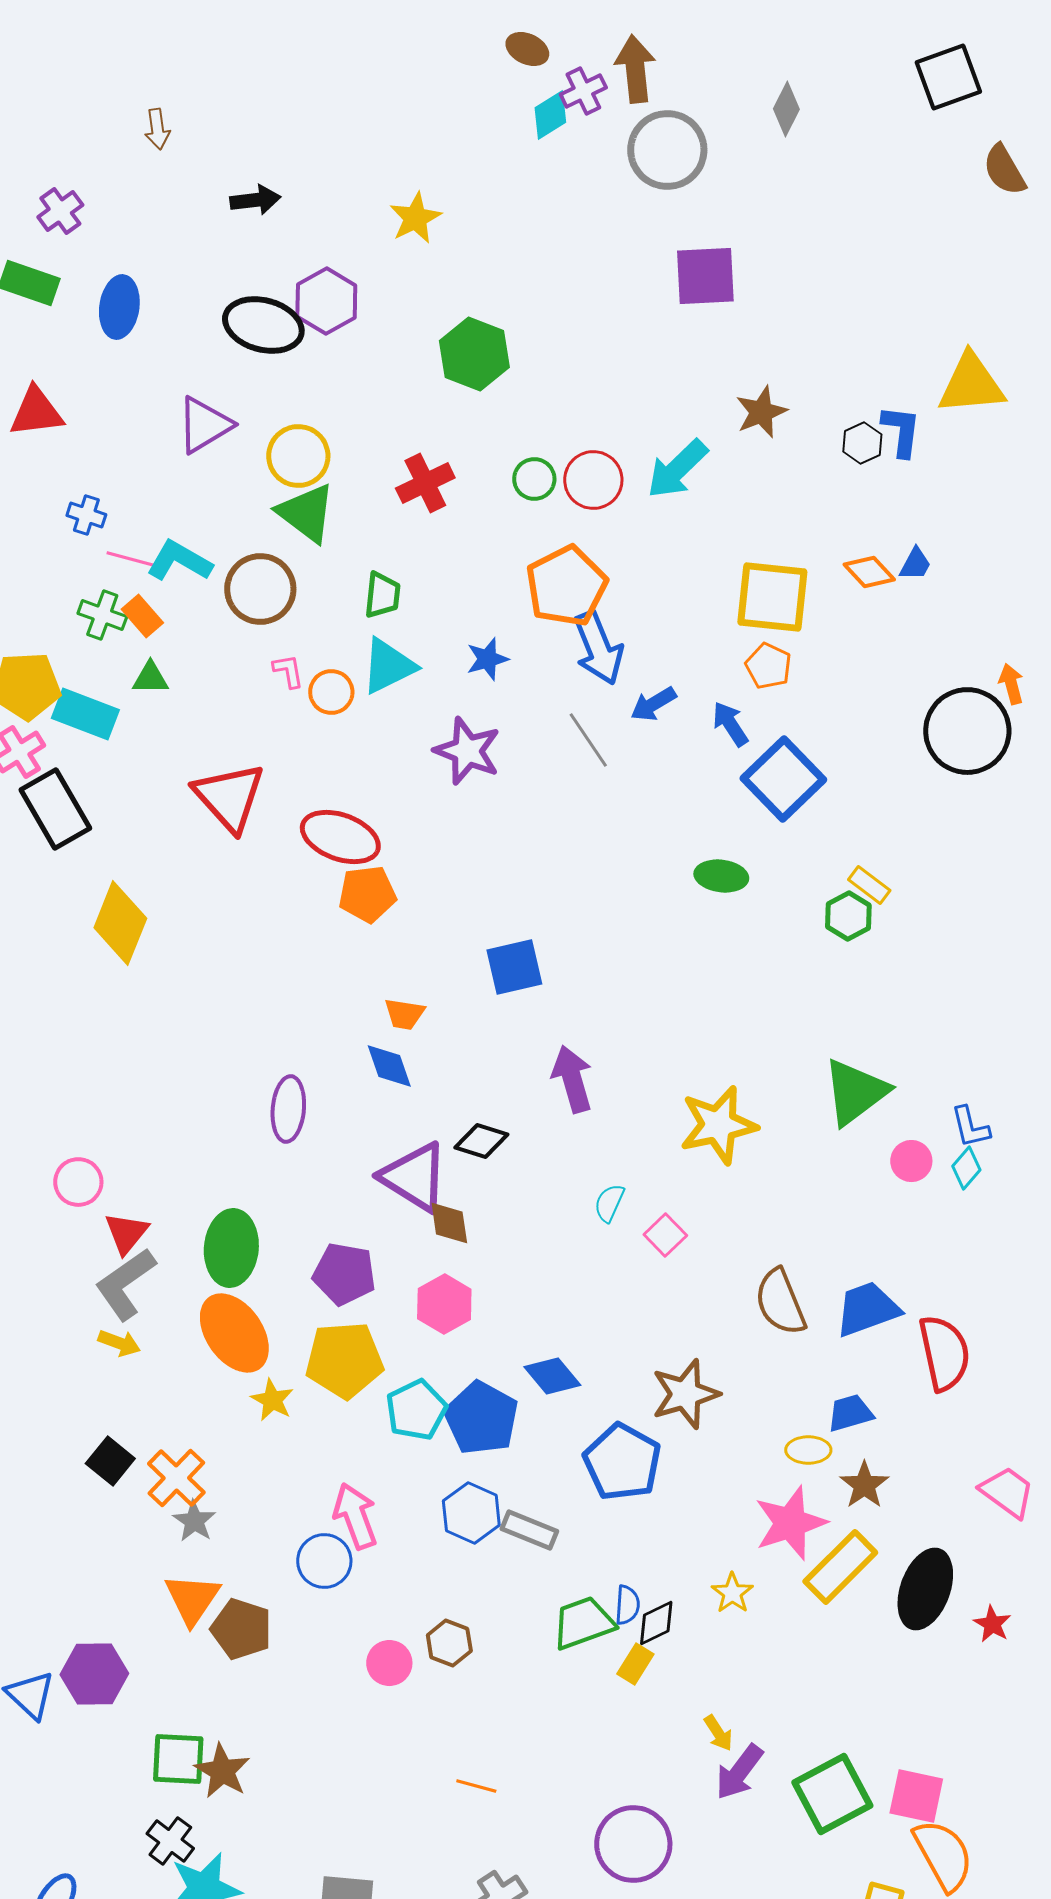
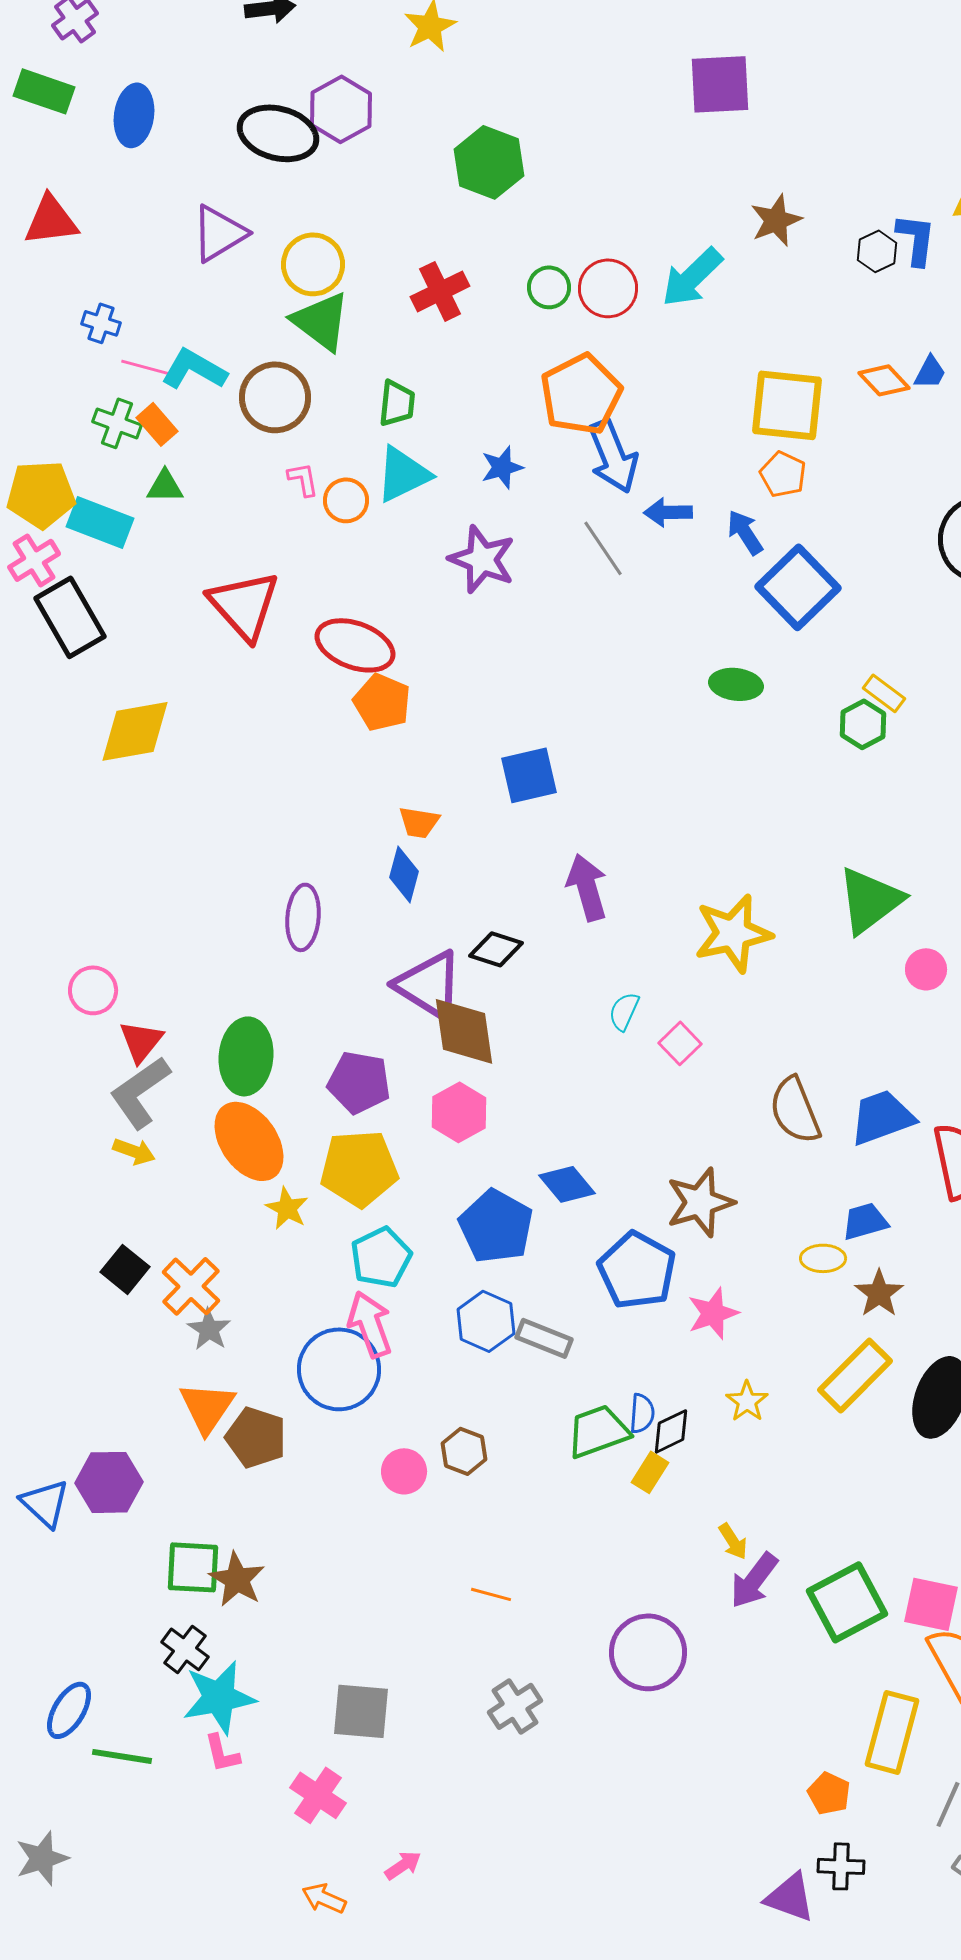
blue arrow: (653, 704) -> (668, 512), turned 30
orange pentagon: (367, 894) -> (382, 702), turned 30
yellow diamond: (120, 923) -> (135, 731), turned 58
blue diamond: (389, 1066) -> (404, 874), turned 34
brown diamond: (449, 1223) -> (464, 1031), size x1.6
cyan pentagon: (416, 1410) -> (381, 1257), moved
pink star: (790, 1523) -> (713, 1313), moved, size x0.7
blue circle: (324, 1561) -> (339, 1369), size x1.5

